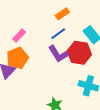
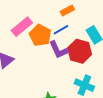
pink rectangle: (19, 36) -> (22, 27), size x1.5
orange pentagon: (17, 58) -> (40, 35), moved, turned -30

